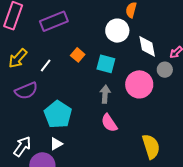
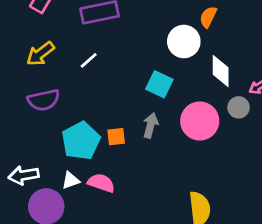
orange square: (78, 55) -> (116, 137), moved, turned 32
white line: (46, 65) -> (89, 60), moved
pink semicircle: (109, 123) -> (101, 183), moved, turned 132
white arrow: (22, 146) -> (24, 175), turned -145

